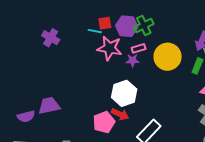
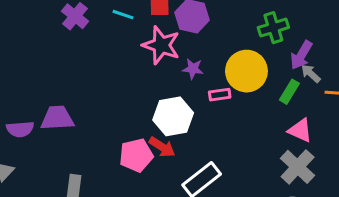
green cross: (144, 25) -> (273, 28), moved
cyan line: (95, 31) -> (123, 15), moved
pink rectangle: (139, 48) -> (220, 95), moved

